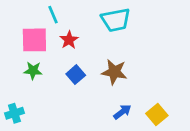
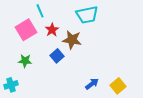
pink square: (34, 40) -> (26, 30), turned -30
green star: (33, 71) -> (25, 61), moved
brown star: (114, 72) -> (72, 40), moved

